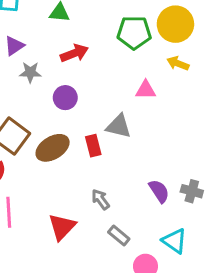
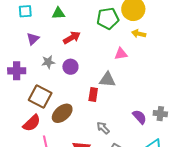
gray star: (30, 72) -> (48, 62), moved
red rectangle: (93, 146) -> (93, 94), turned 32
brown ellipse: (53, 148) -> (62, 113), moved

